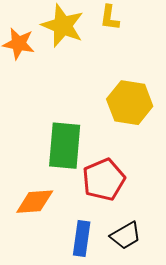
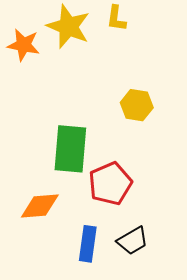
yellow hexagon: (130, 103) -> (137, 105), size x0.7

